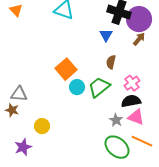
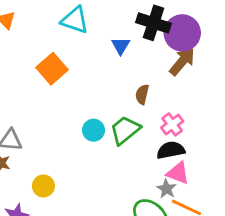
blue triangle: (106, 35) -> (121, 46), moved
brown arrow: (139, 39) -> (182, 62), size x1.5
orange square: (66, 69) -> (52, 69), moved
gray star: (116, 120) -> (166, 189), moved

